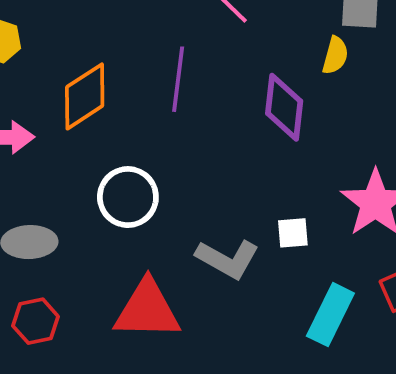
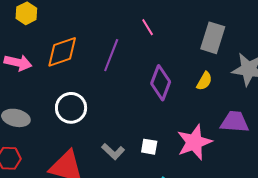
yellow semicircle: (335, 55) -> (204, 81), moved
gray L-shape: (228, 259) -> (113, 151), size x0.7

